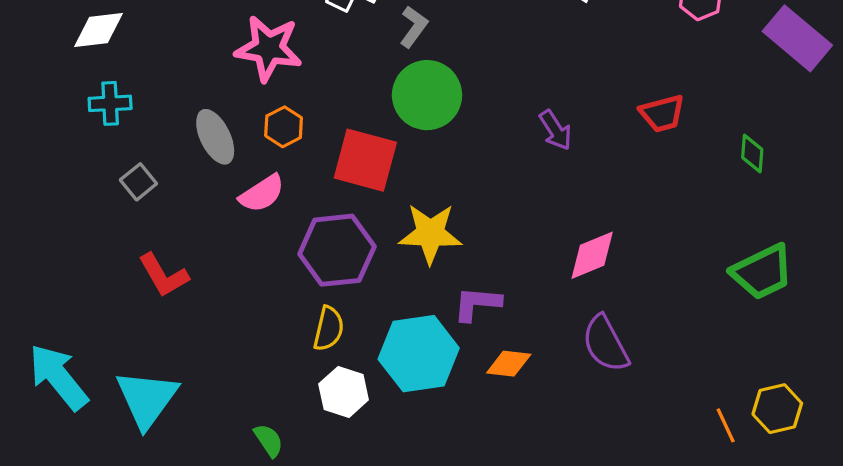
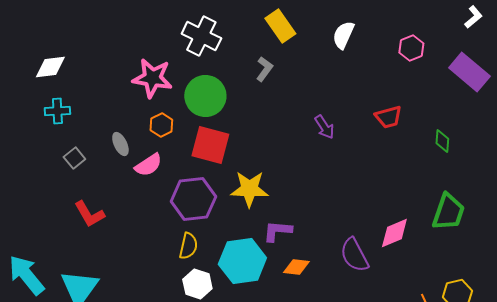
gray L-shape: (414, 27) -> (264, 69), moved
green circle: (427, 95) -> (205, 96), moved
gray ellipse: (215, 137) -> (120, 144), moved, size x0.7
pink diamond: (592, 255) -> (394, 233), moved
green trapezoid: (762, 272) -> (448, 212), turned -45

